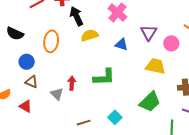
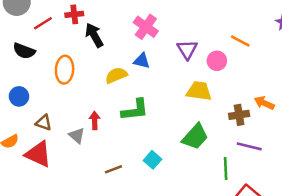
black semicircle: (15, 34) -> (24, 51), moved
yellow semicircle: (90, 35) -> (116, 75), moved
blue triangle: (121, 45) -> (142, 61), moved
blue circle: (27, 62) -> (19, 96), moved
red triangle: (26, 106) -> (38, 154), size x1.6

